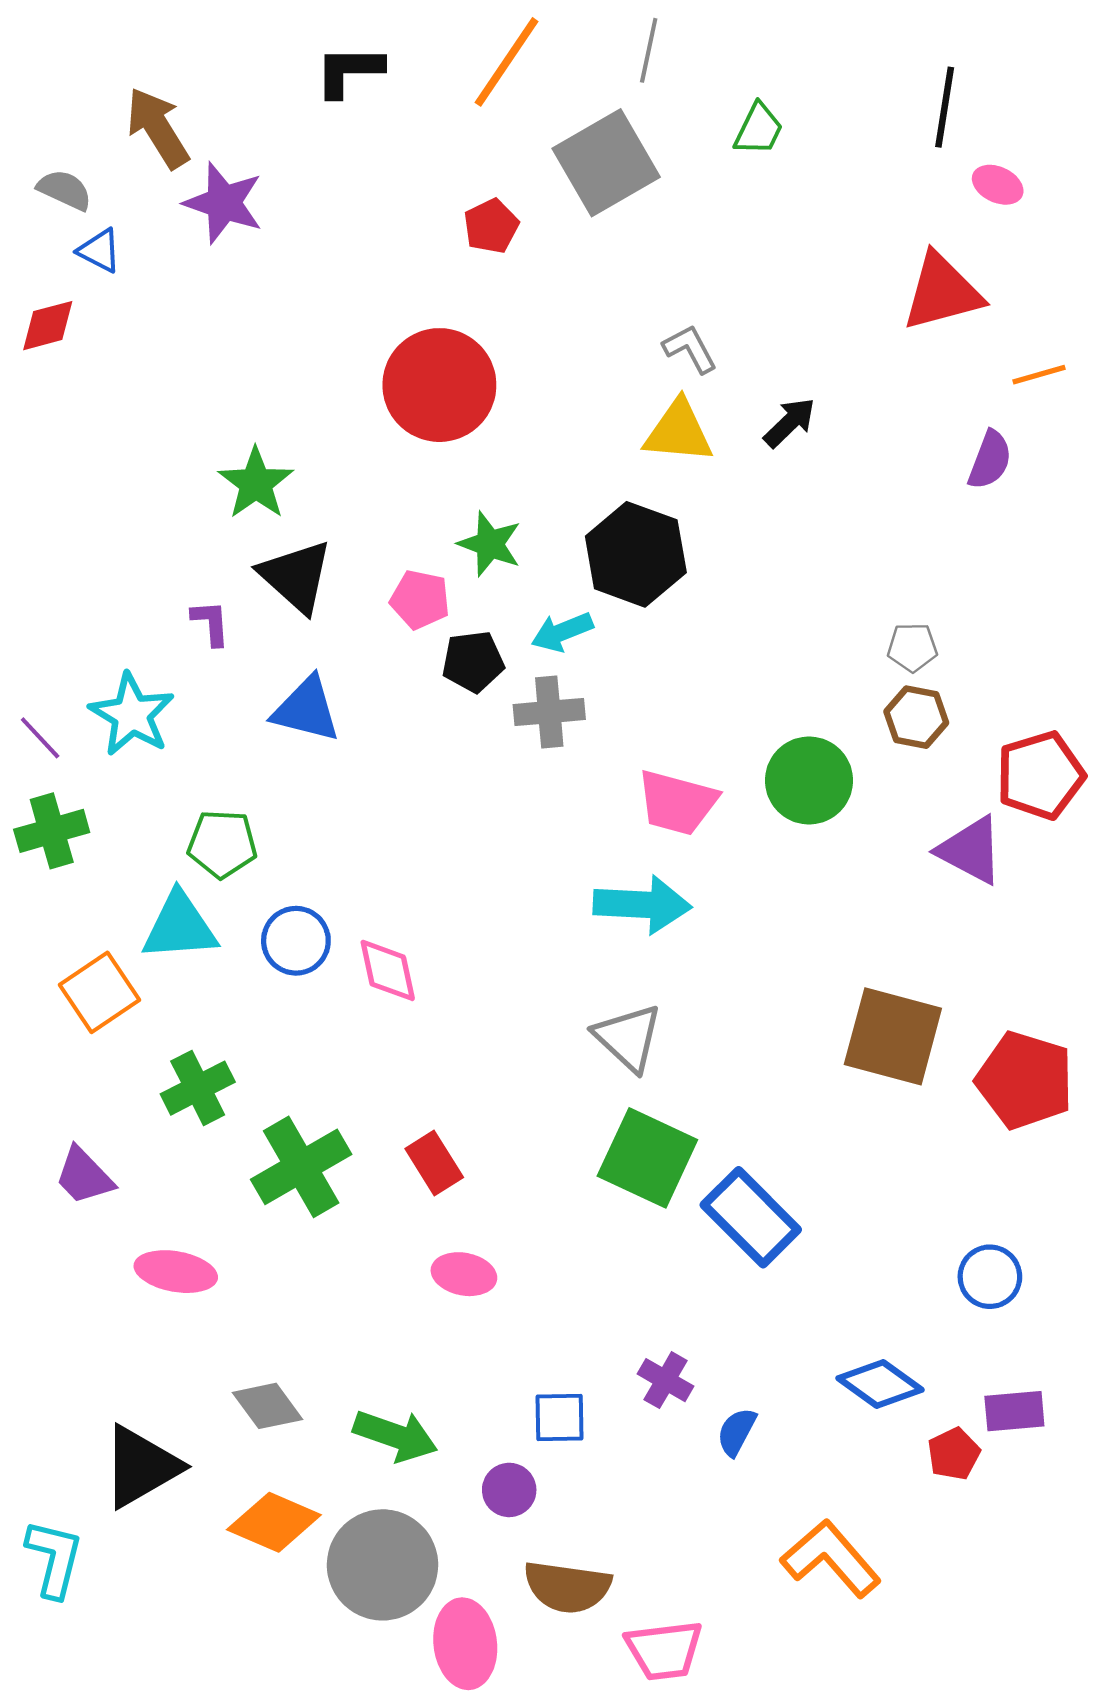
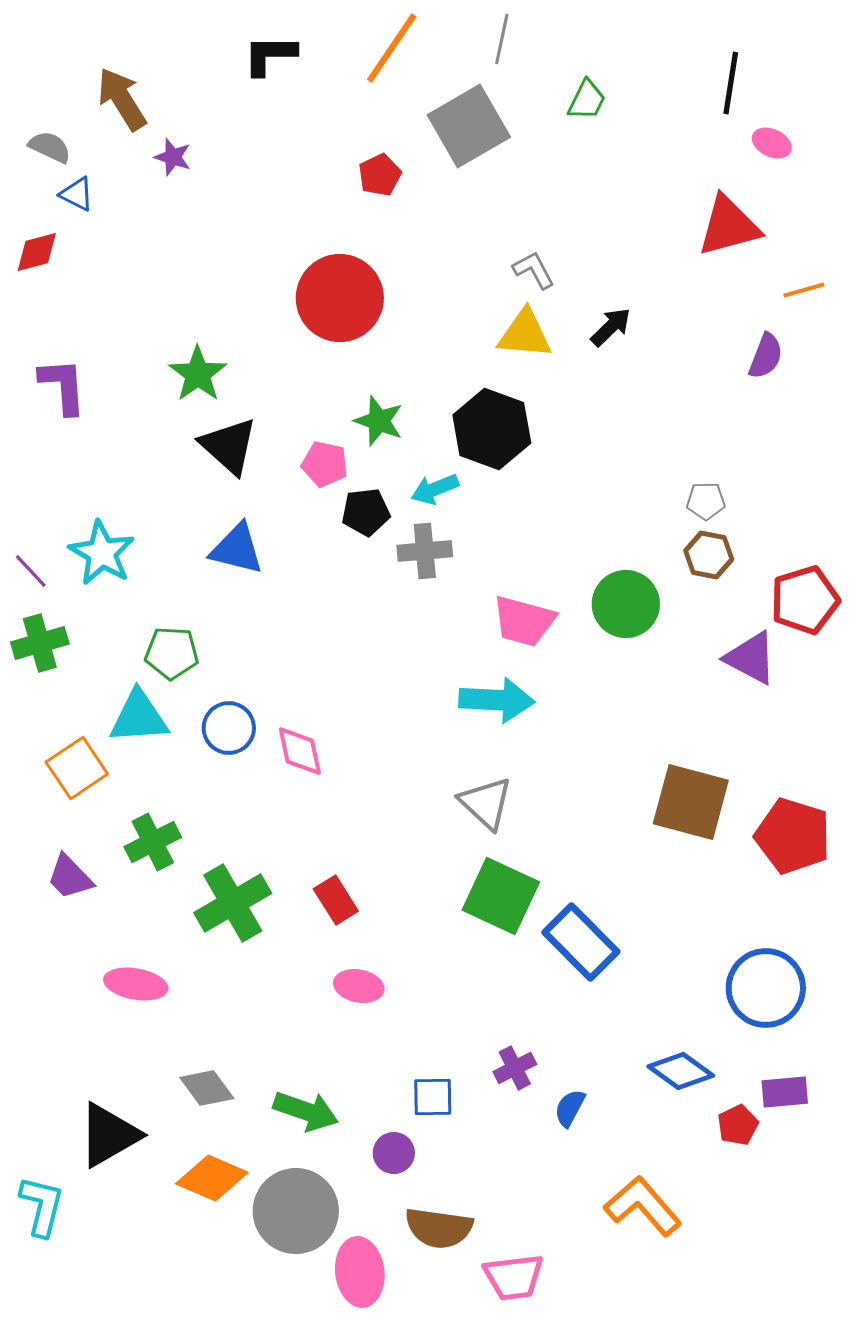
purple star: (224, 203) -> (173, 157), size x0.6
purple L-shape: (211, 623) -> (63, 386), moved, size x1.6
purple trapezoid: (84, 1176) -> (70, 877), moved
blue circle: (990, 1277) -> (766, 988), size x1.6
purple cross: (666, 1380) -> (515, 1068), turned 33

